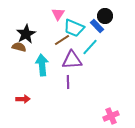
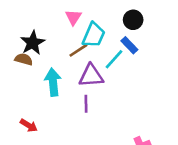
blue rectangle: (97, 26) -> (129, 45), moved
cyan trapezoid: (74, 28) -> (94, 35), turned -90
red arrow: (23, 99) -> (29, 125), turned 32

